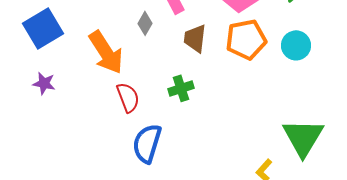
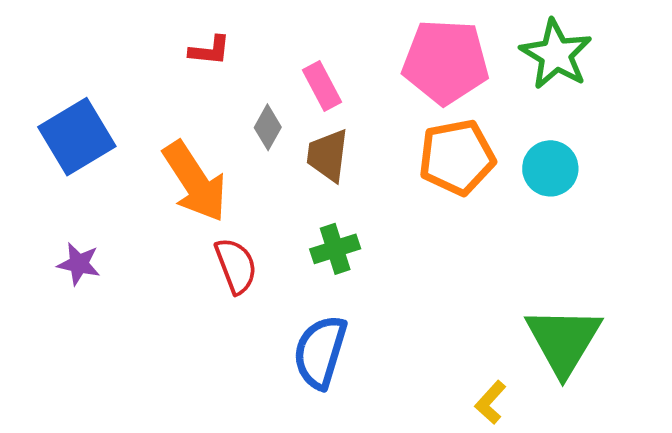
brown trapezoid: (195, 38) -> (328, 155), moved
purple star: (44, 83) -> (79, 264), moved
blue semicircle: (147, 143) -> (320, 352), moved

